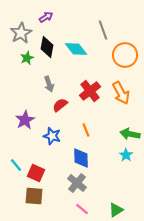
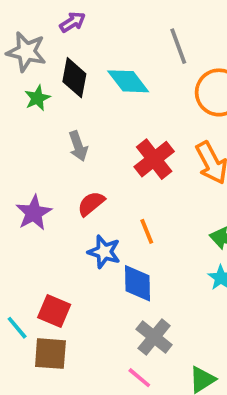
gray star: (21, 33) -> (26, 52), turned -30
red semicircle: (60, 105) -> (91, 204), moved
blue star: (52, 136) -> (104, 252), moved
cyan line: (16, 165) -> (17, 328), moved
gray cross: (77, 183) -> (154, 337), moved

